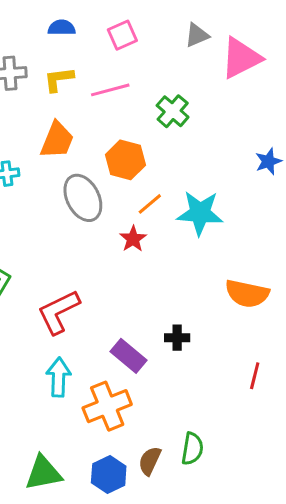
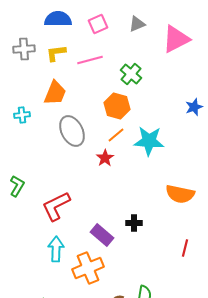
blue semicircle: (62, 28) -> (58, 19), size x1.5
gray triangle: (197, 35) -> (137, 24), moved
orange hexagon: (125, 160) -> (117, 106), moved

